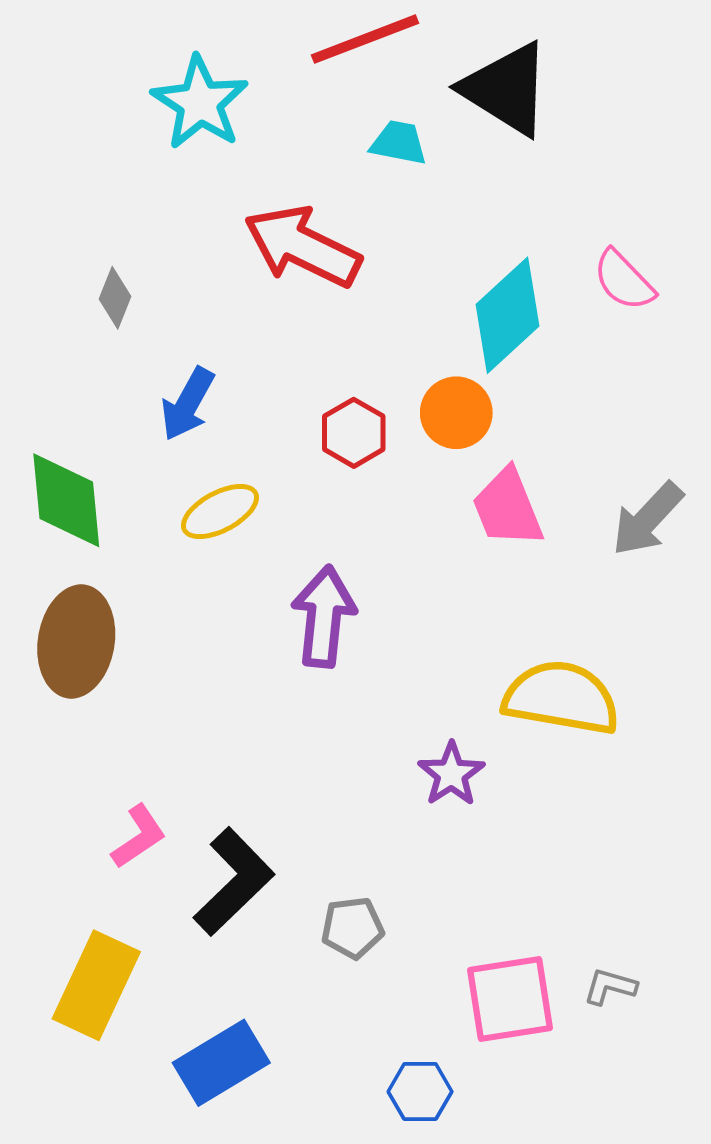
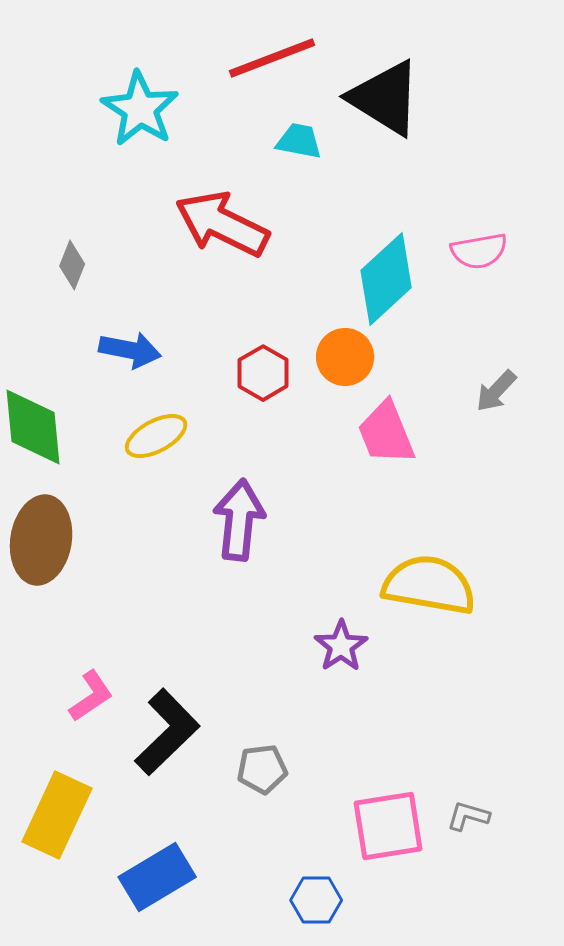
pink semicircle: (624, 280) -> (479, 251), turned -56
blue arrow: (188, 404) -> (130, 350), turned -108
gray arrow: (648, 519) -> (496, 391), moved, size x0.7

